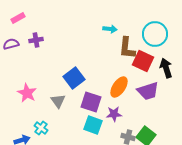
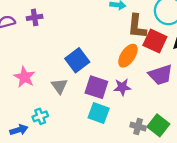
orange ellipse: (119, 87) -> (128, 56), moved
purple star: (114, 114) -> (122, 87), moved
cyan cross: (41, 128) -> (40, 116), turned 32

